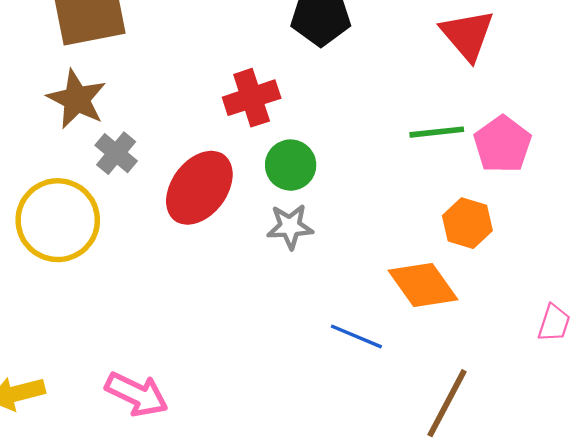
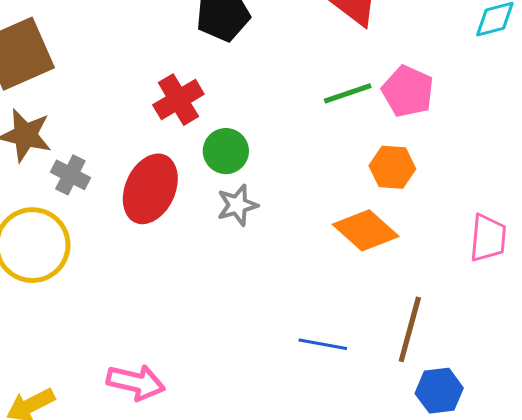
pink trapezoid: (554, 323) -> (488, 238), size x1.4
blue line: (356, 336) -> (323, 344), moved

